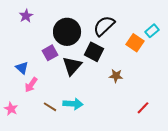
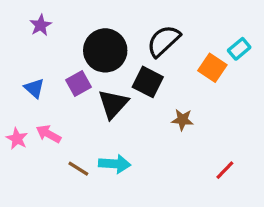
blue triangle: (22, 68) -> (34, 88), moved
pink arrow: (31, 85) -> (48, 134), turned 84
pink star: (11, 109) -> (17, 139), moved

